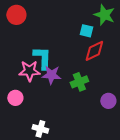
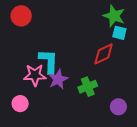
cyan square: (86, 31) -> (119, 33), moved
purple star: (51, 75) -> (58, 79), turned -30

